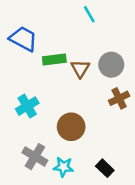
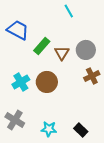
green rectangle: (54, 60) -> (42, 46), turned -42
brown circle: (71, 127) -> (47, 82), moved
gray cross: (35, 157) -> (15, 120), moved

